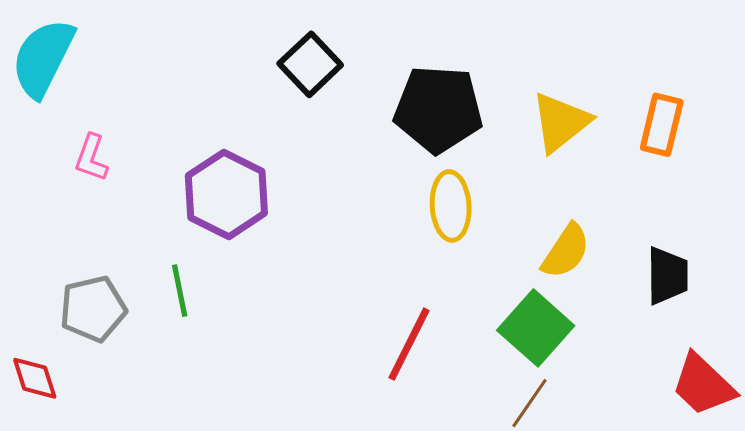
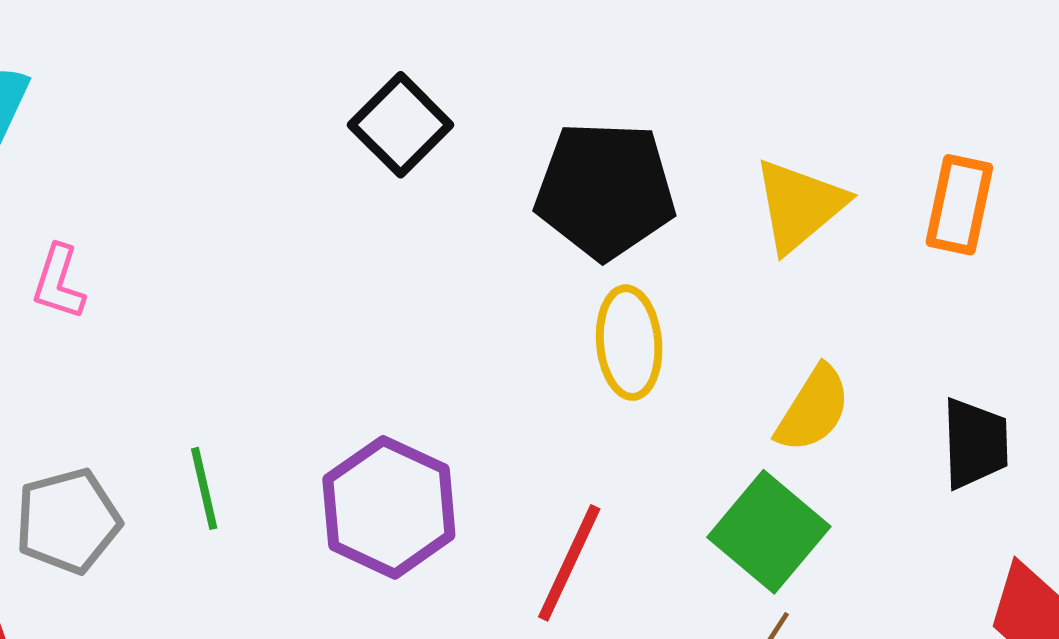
purple hexagon: (226, 194) -> (389, 507), moved

